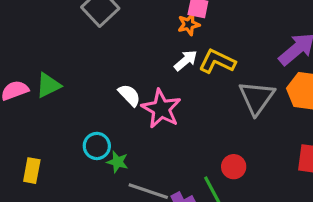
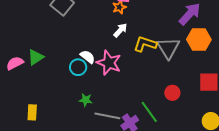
yellow L-shape: (217, 61) -> (145, 44), moved
cyan circle: (97, 146) -> (78, 67), moved
red circle: (234, 167) -> (172, 93), moved

